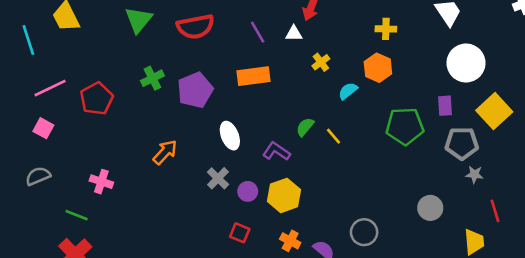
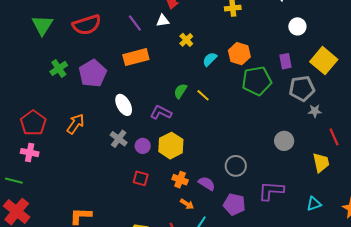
white circle: (466, 63) -> (297, 26), size x0.6
orange hexagon: (378, 68) -> (239, 54), moved
red pentagon: (97, 99) -> (33, 123), moved

